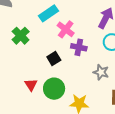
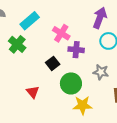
cyan rectangle: (48, 13) -> (30, 21), moved
green circle: (54, 89) -> (71, 83), moved

